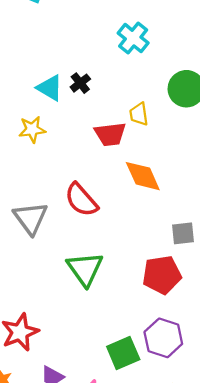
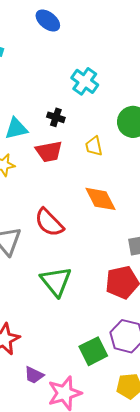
black cross: (80, 83) -> (56, 117), moved, turned -30
cyan triangle: (50, 88) -> (16, 129), turned -40
red trapezoid: (110, 134) -> (49, 152), moved

